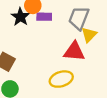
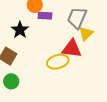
black star: (20, 17) -> (20, 30), moved
yellow ellipse: (61, 79) -> (58, 62), moved

